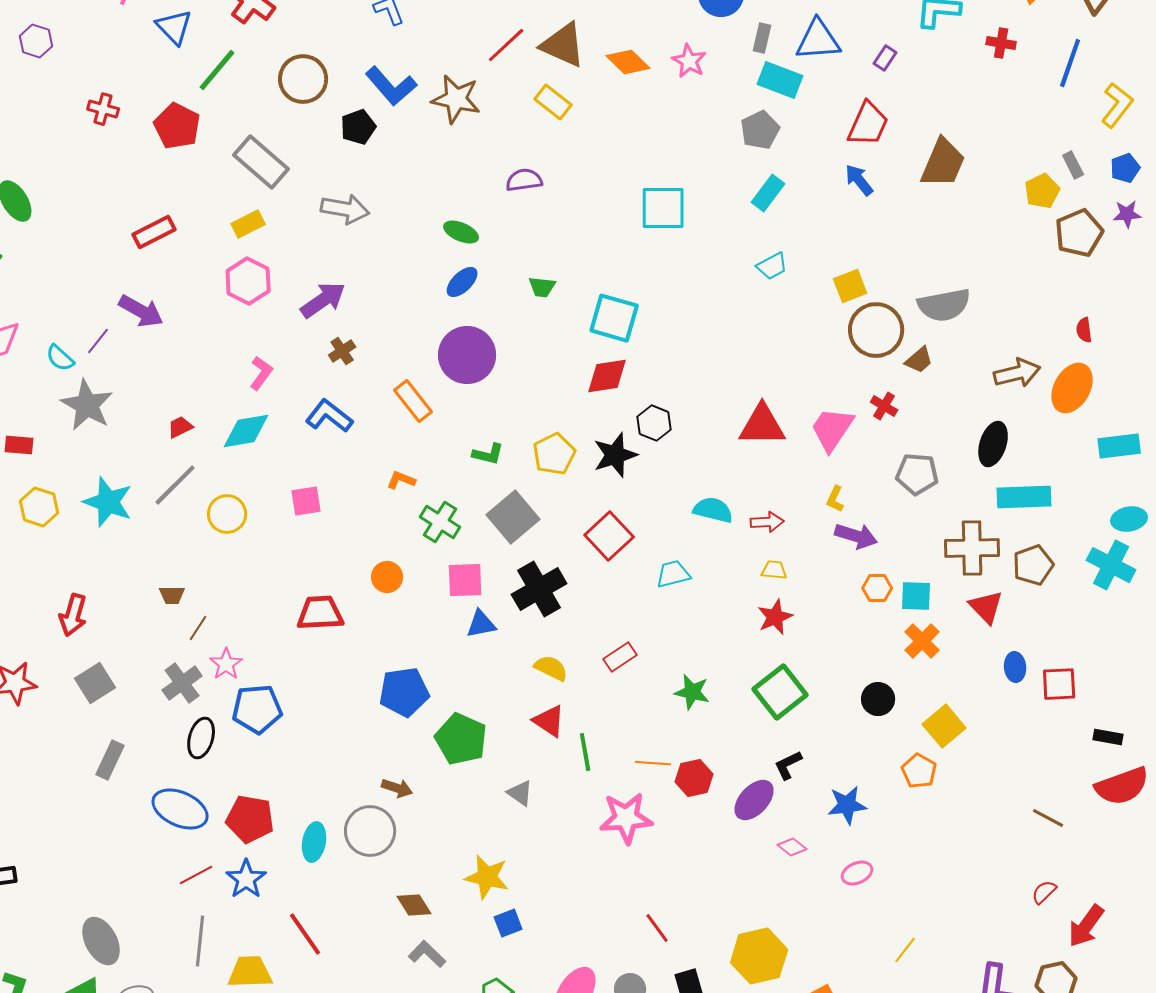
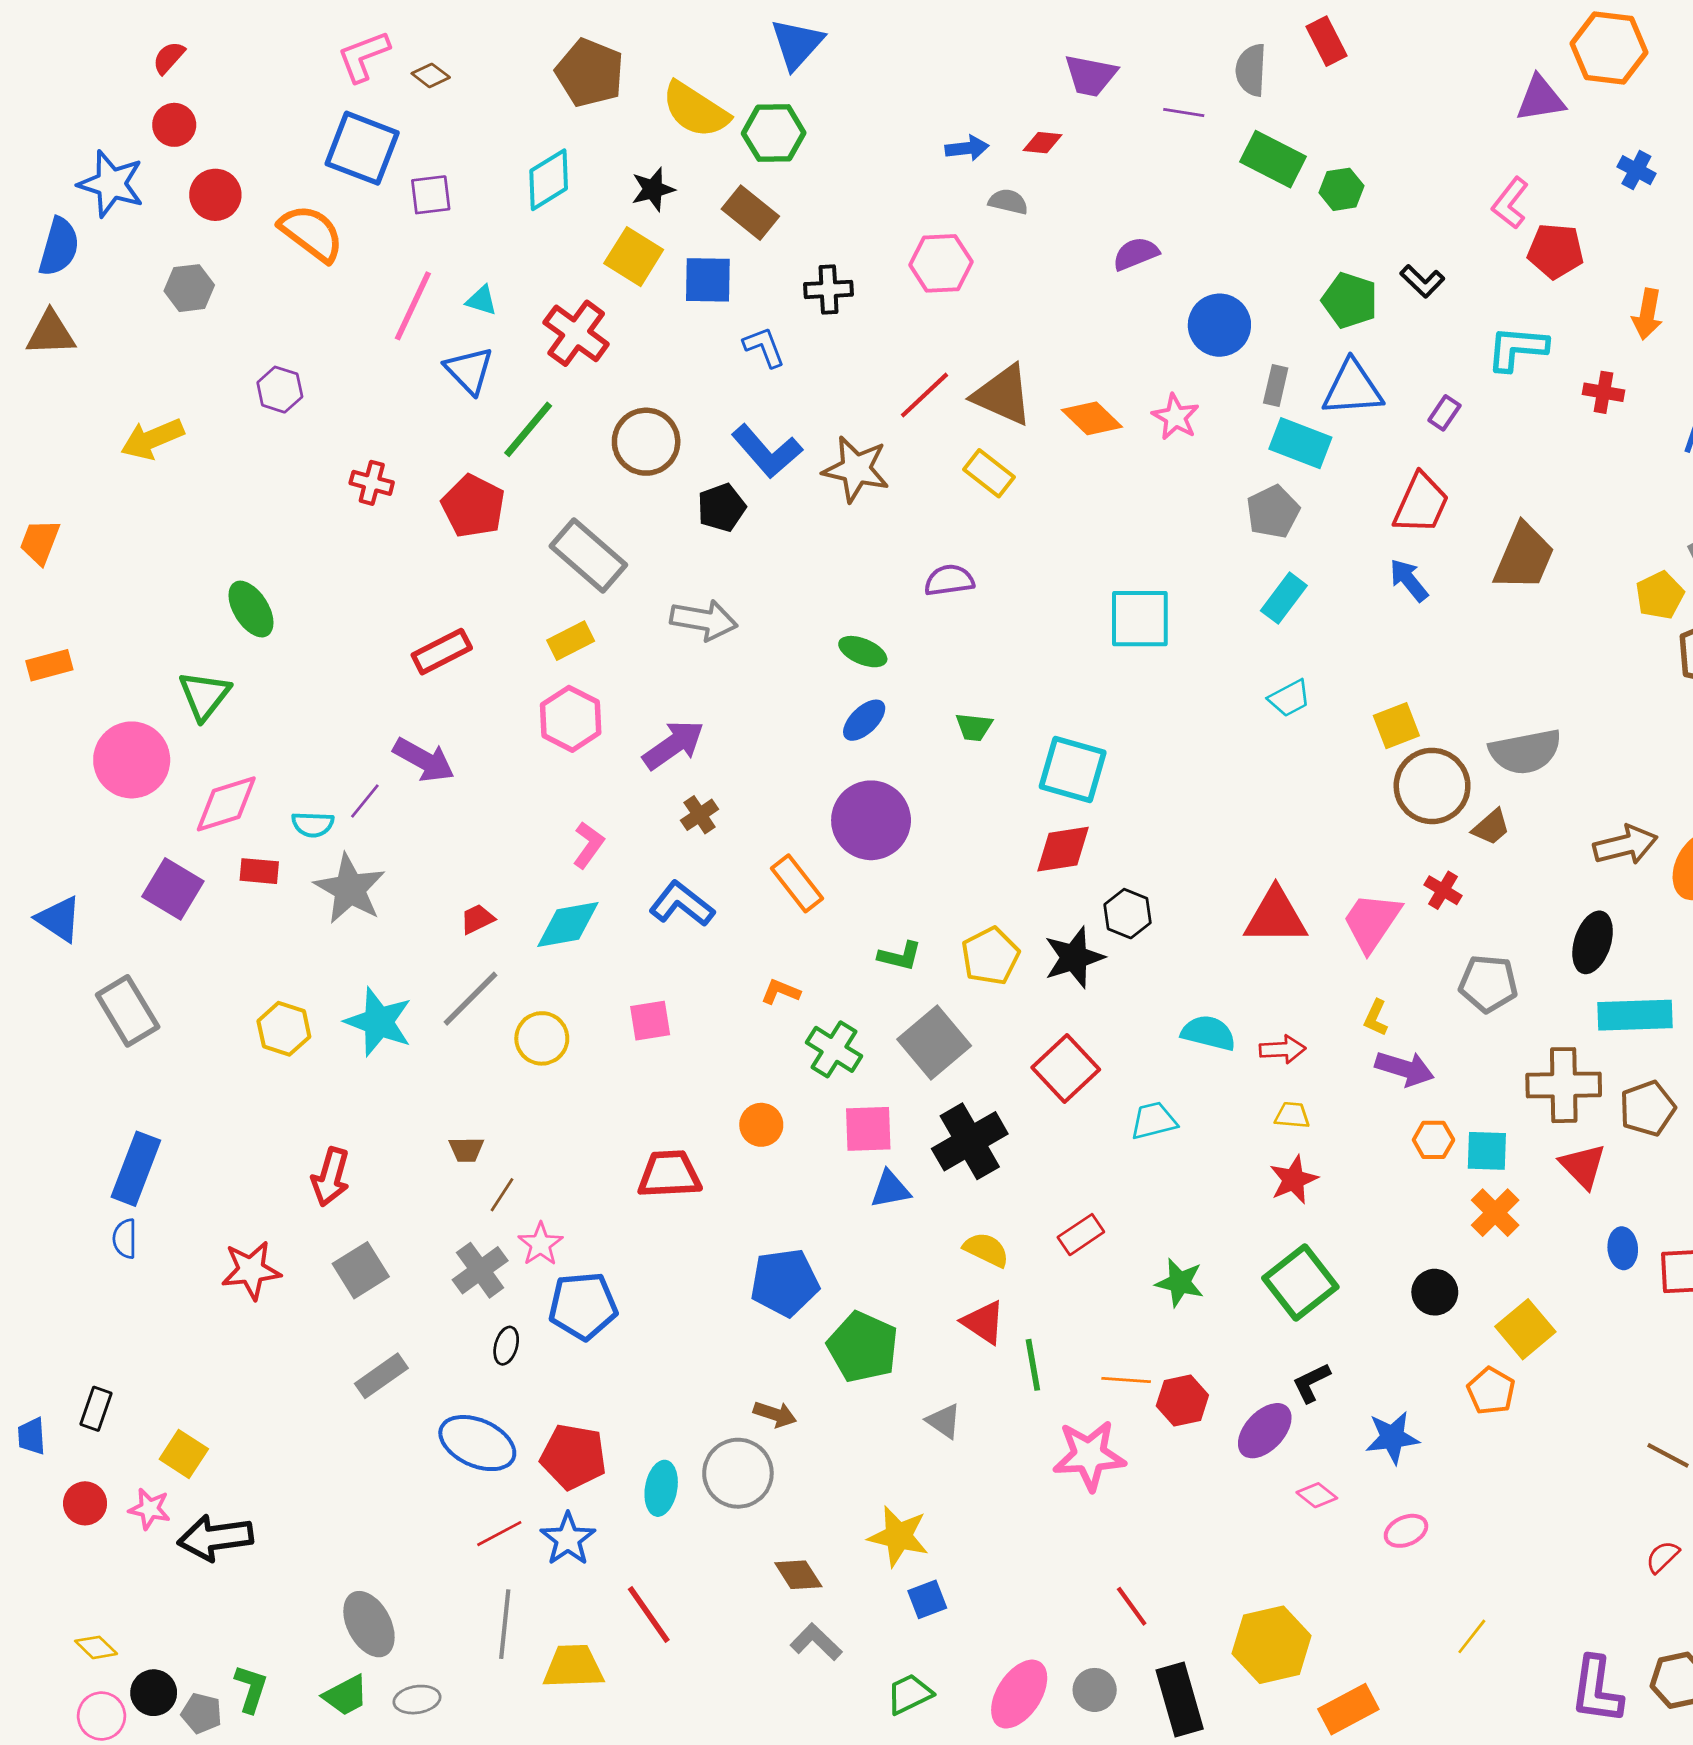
cyan semicircle: (60, 358) -> (313, 824), turned -40
red rectangle: (19, 445) -> (259, 871), moved
black ellipse: (201, 738) -> (506, 1346), size x0.7
gray rectangle: (110, 760) -> (381, 1376), turned 30

